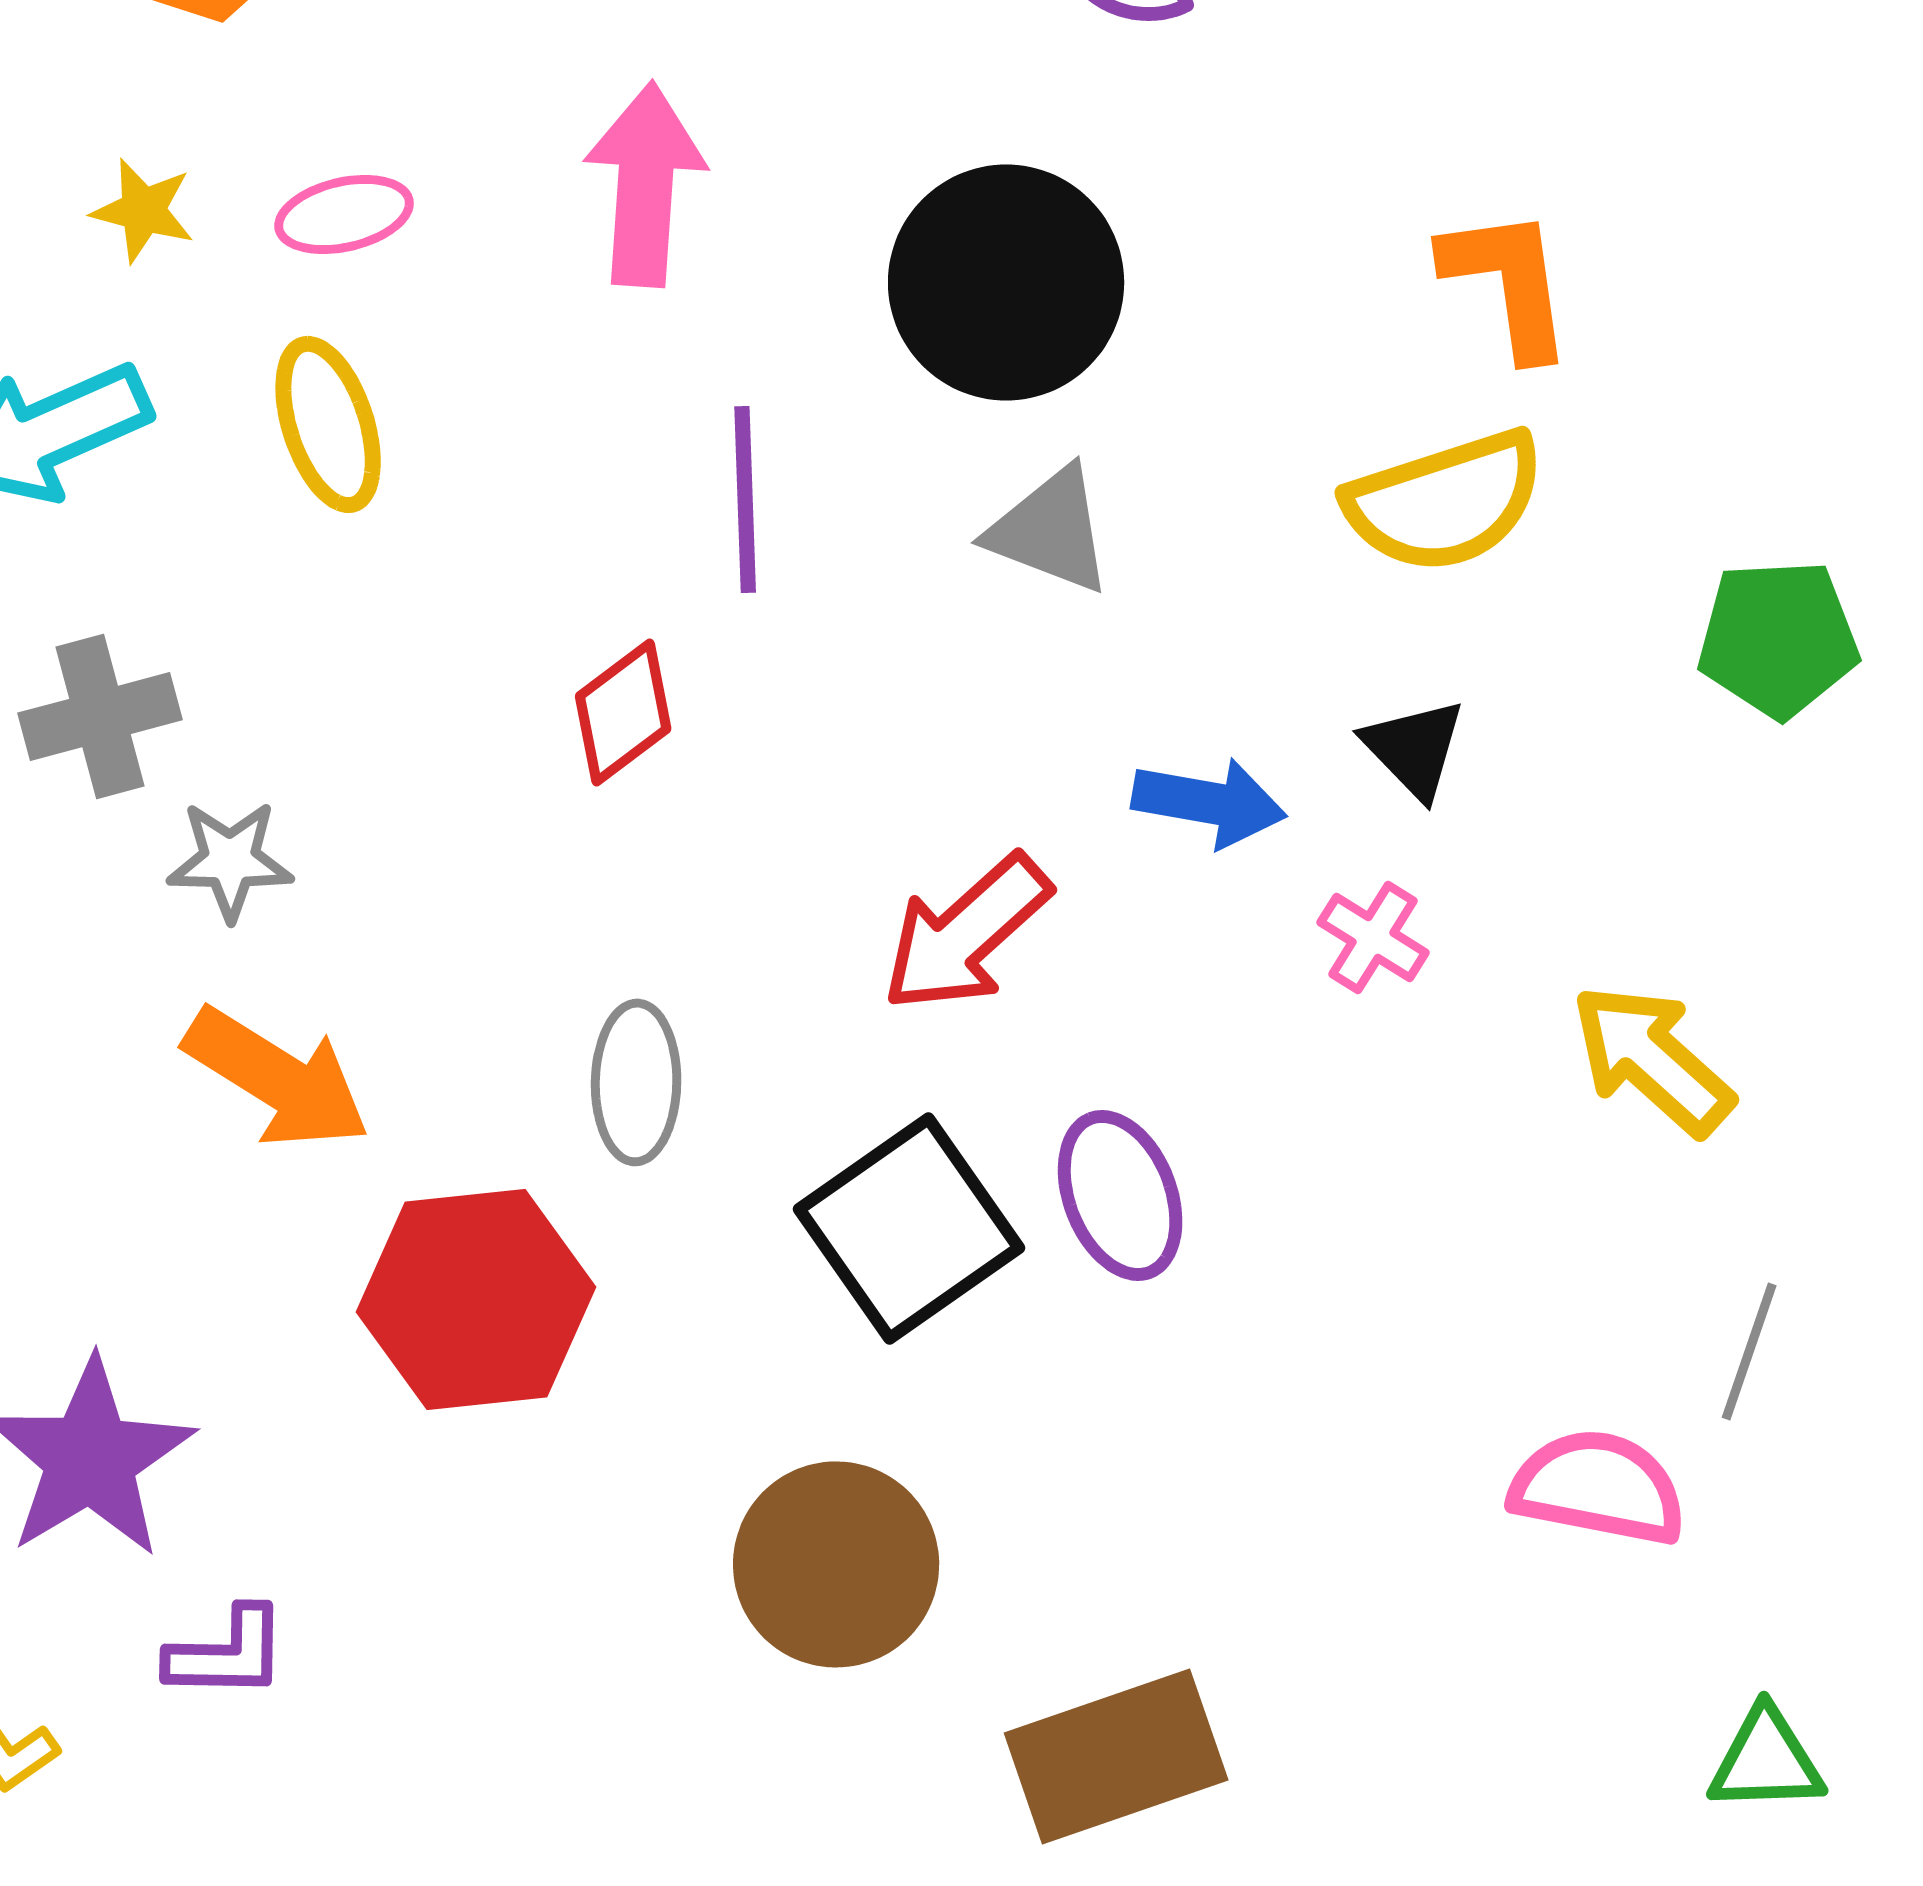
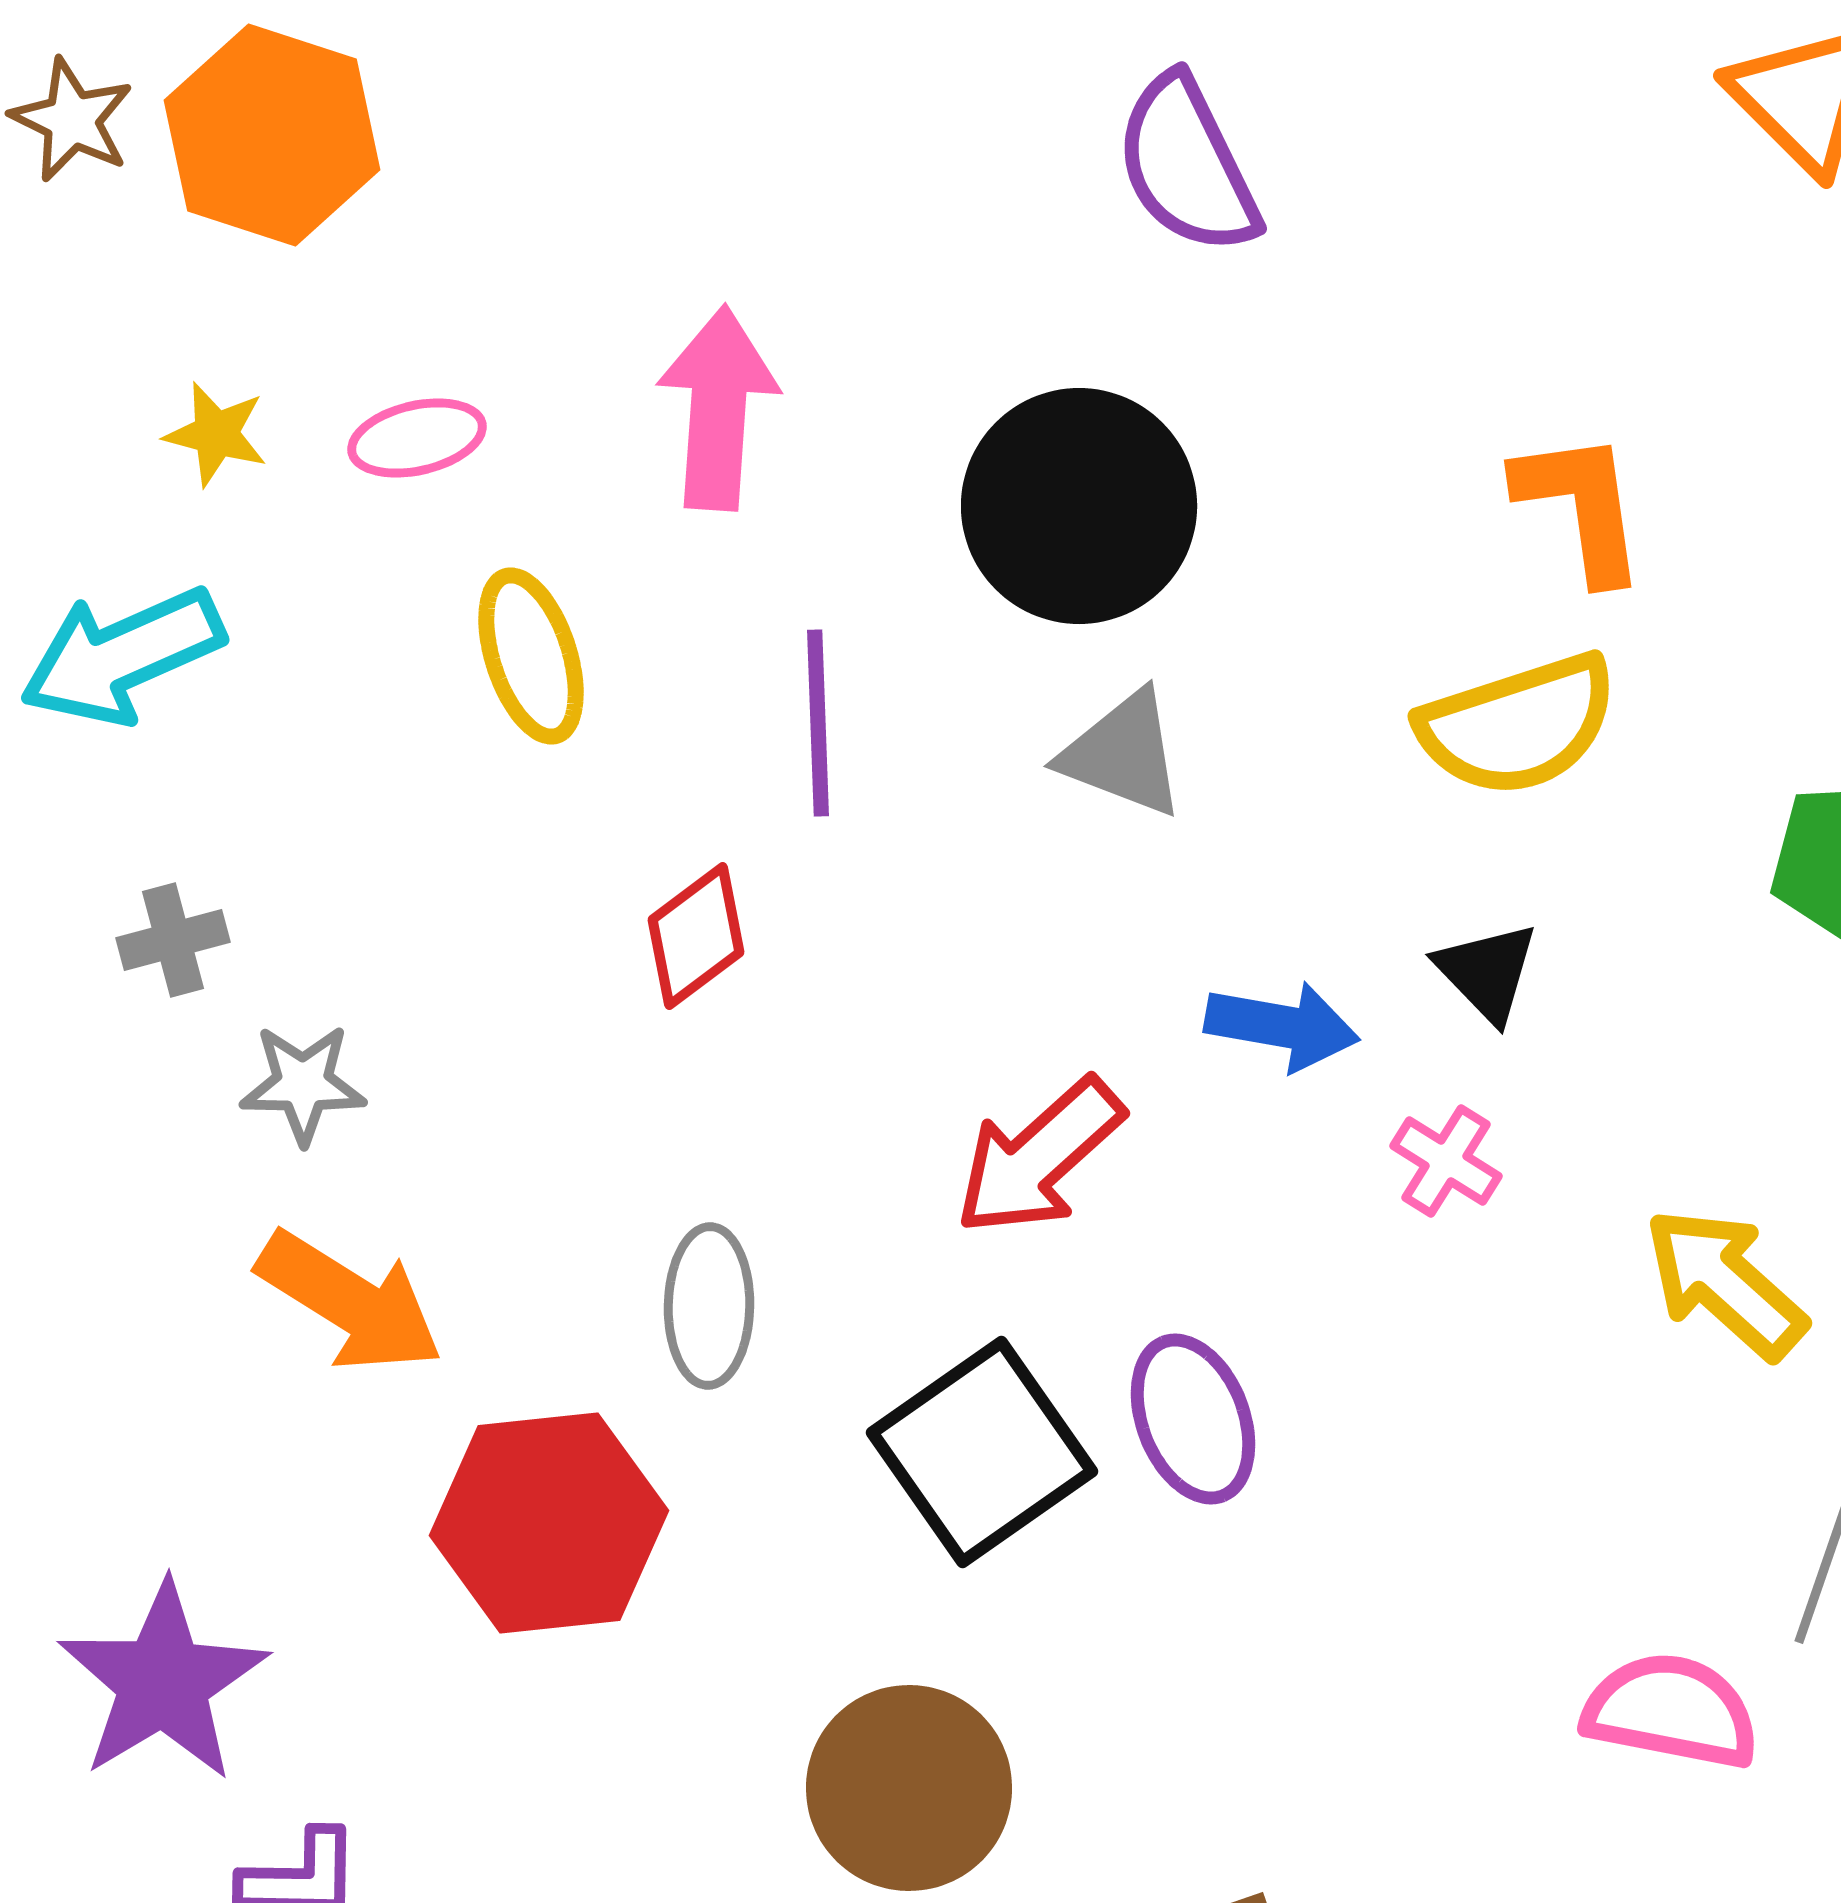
yellow ellipse: (328, 424) -> (531, 656), moved
gray cross: (100, 716) -> (173, 940), size x0.7

